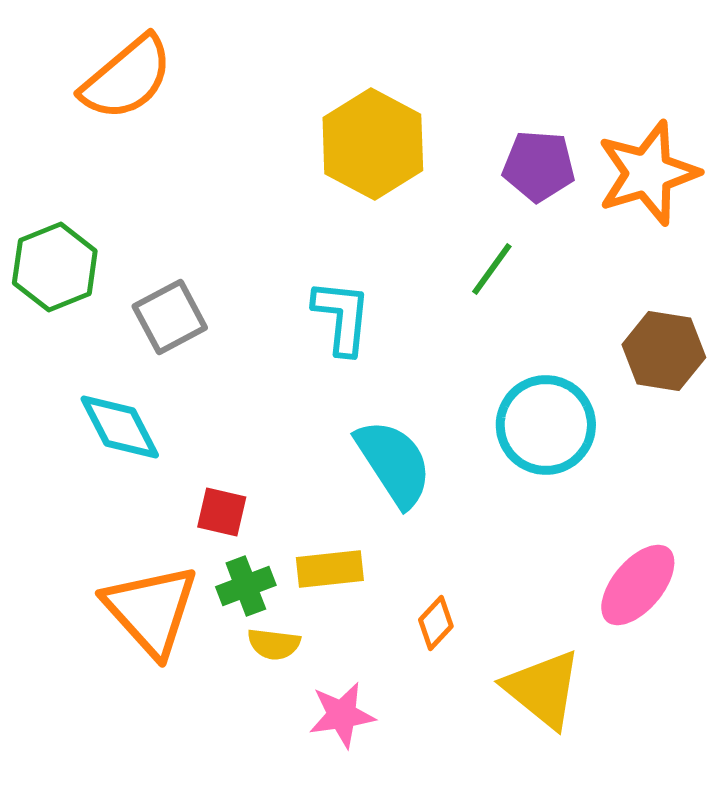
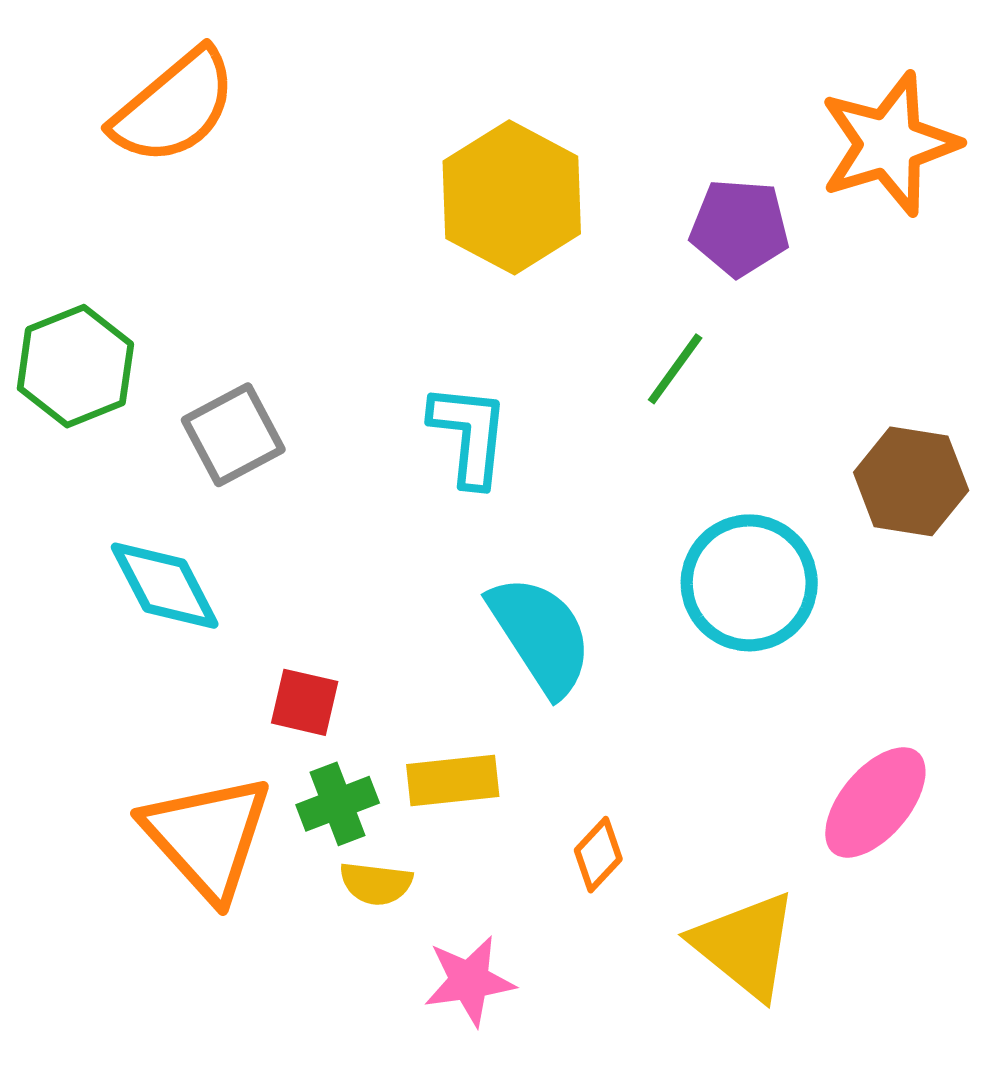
orange star: (648, 173) -> (889, 144), moved

